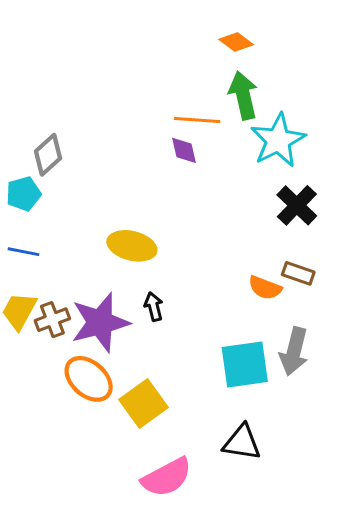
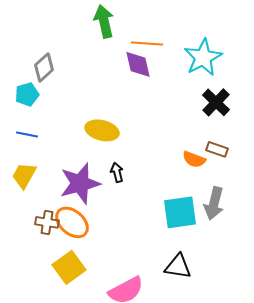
green arrow: (243, 95) -> (104, 21), moved
purple diamond: (184, 150) -> (138, 64), size x1.4
brown cross: (52, 320) -> (47, 222), moved, turned 30
yellow square: (144, 403) -> (69, 267), moved

